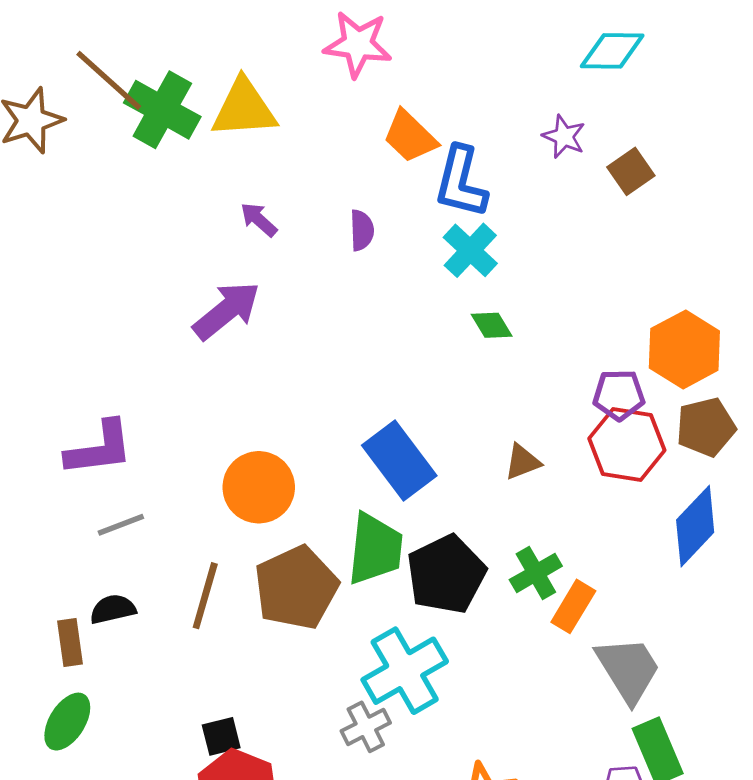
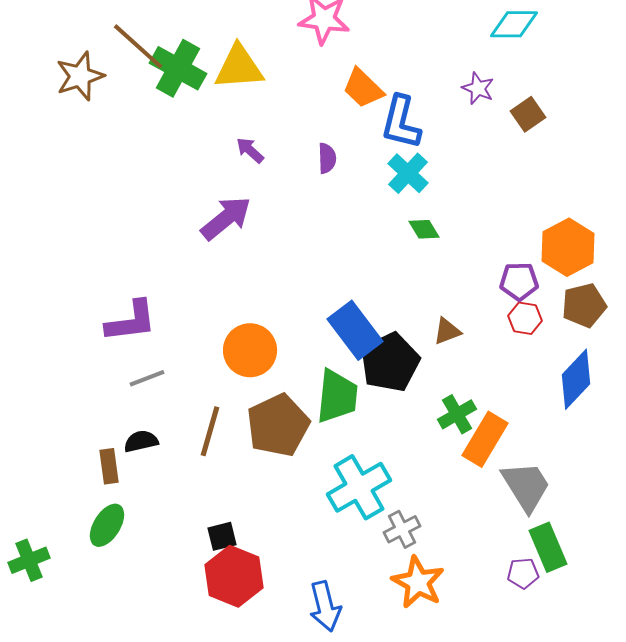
red hexagon: (627, 444) -> (525, 318), size x0.6
black pentagon: (446, 574) -> (390, 362), moved
orange rectangle: (573, 606) -> (485, 439), size x1.4
gray cross: (366, 727) -> (402, 529), moved

